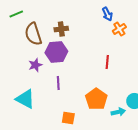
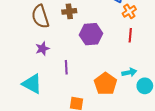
purple hexagon: (56, 52) -> (91, 34), moved
red line: (107, 62) -> (130, 35), moved
cyan arrow: (118, 112) -> (129, 72), moved

